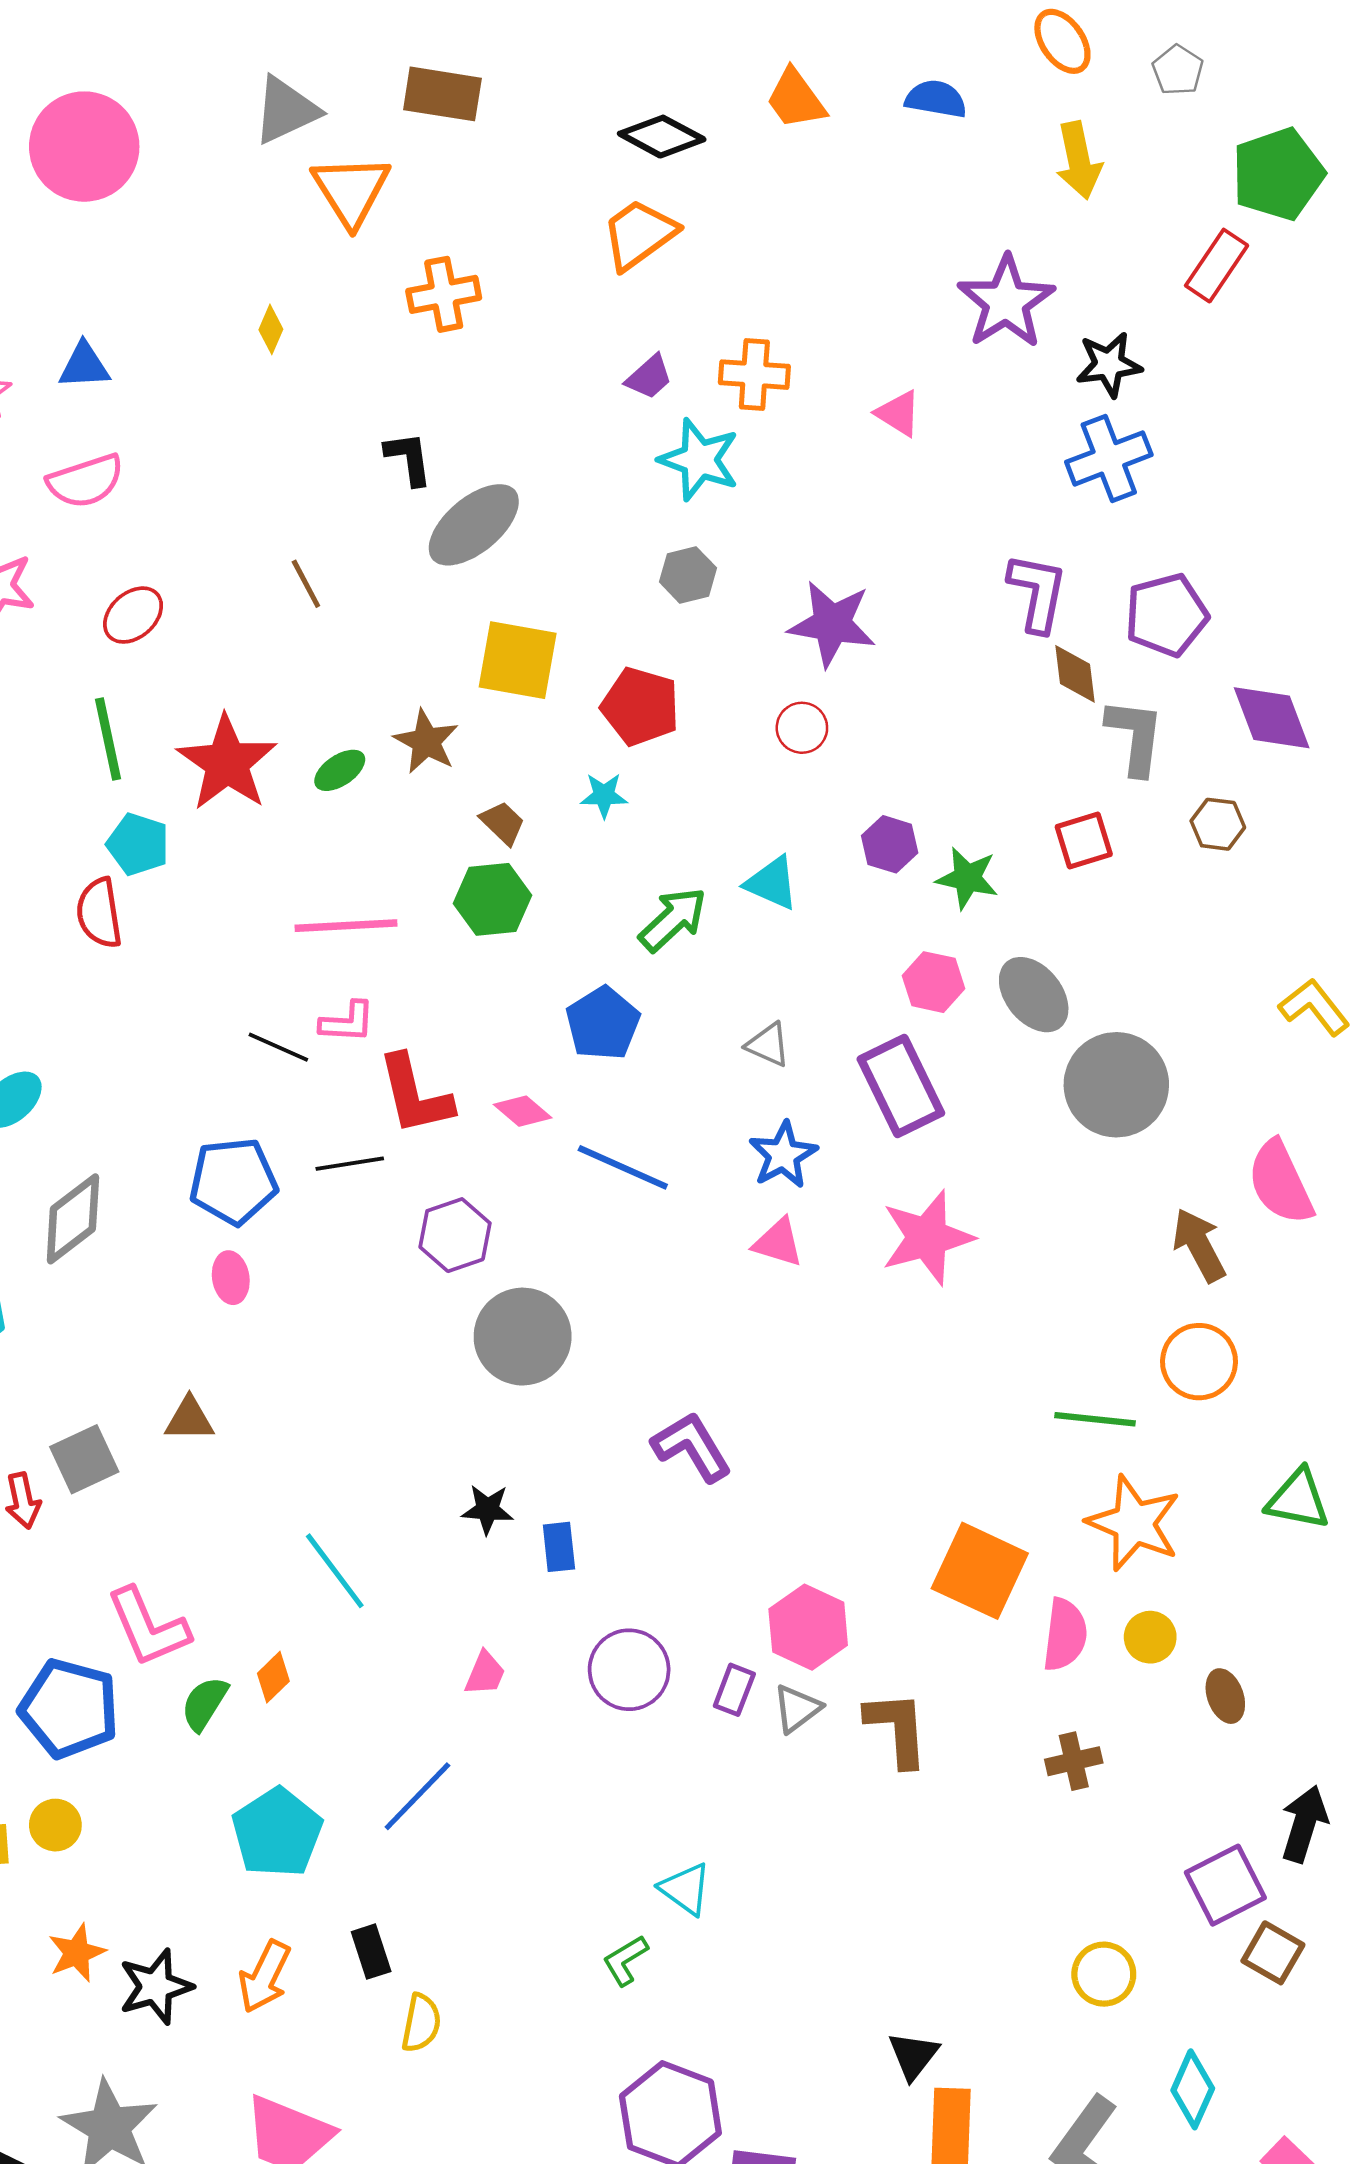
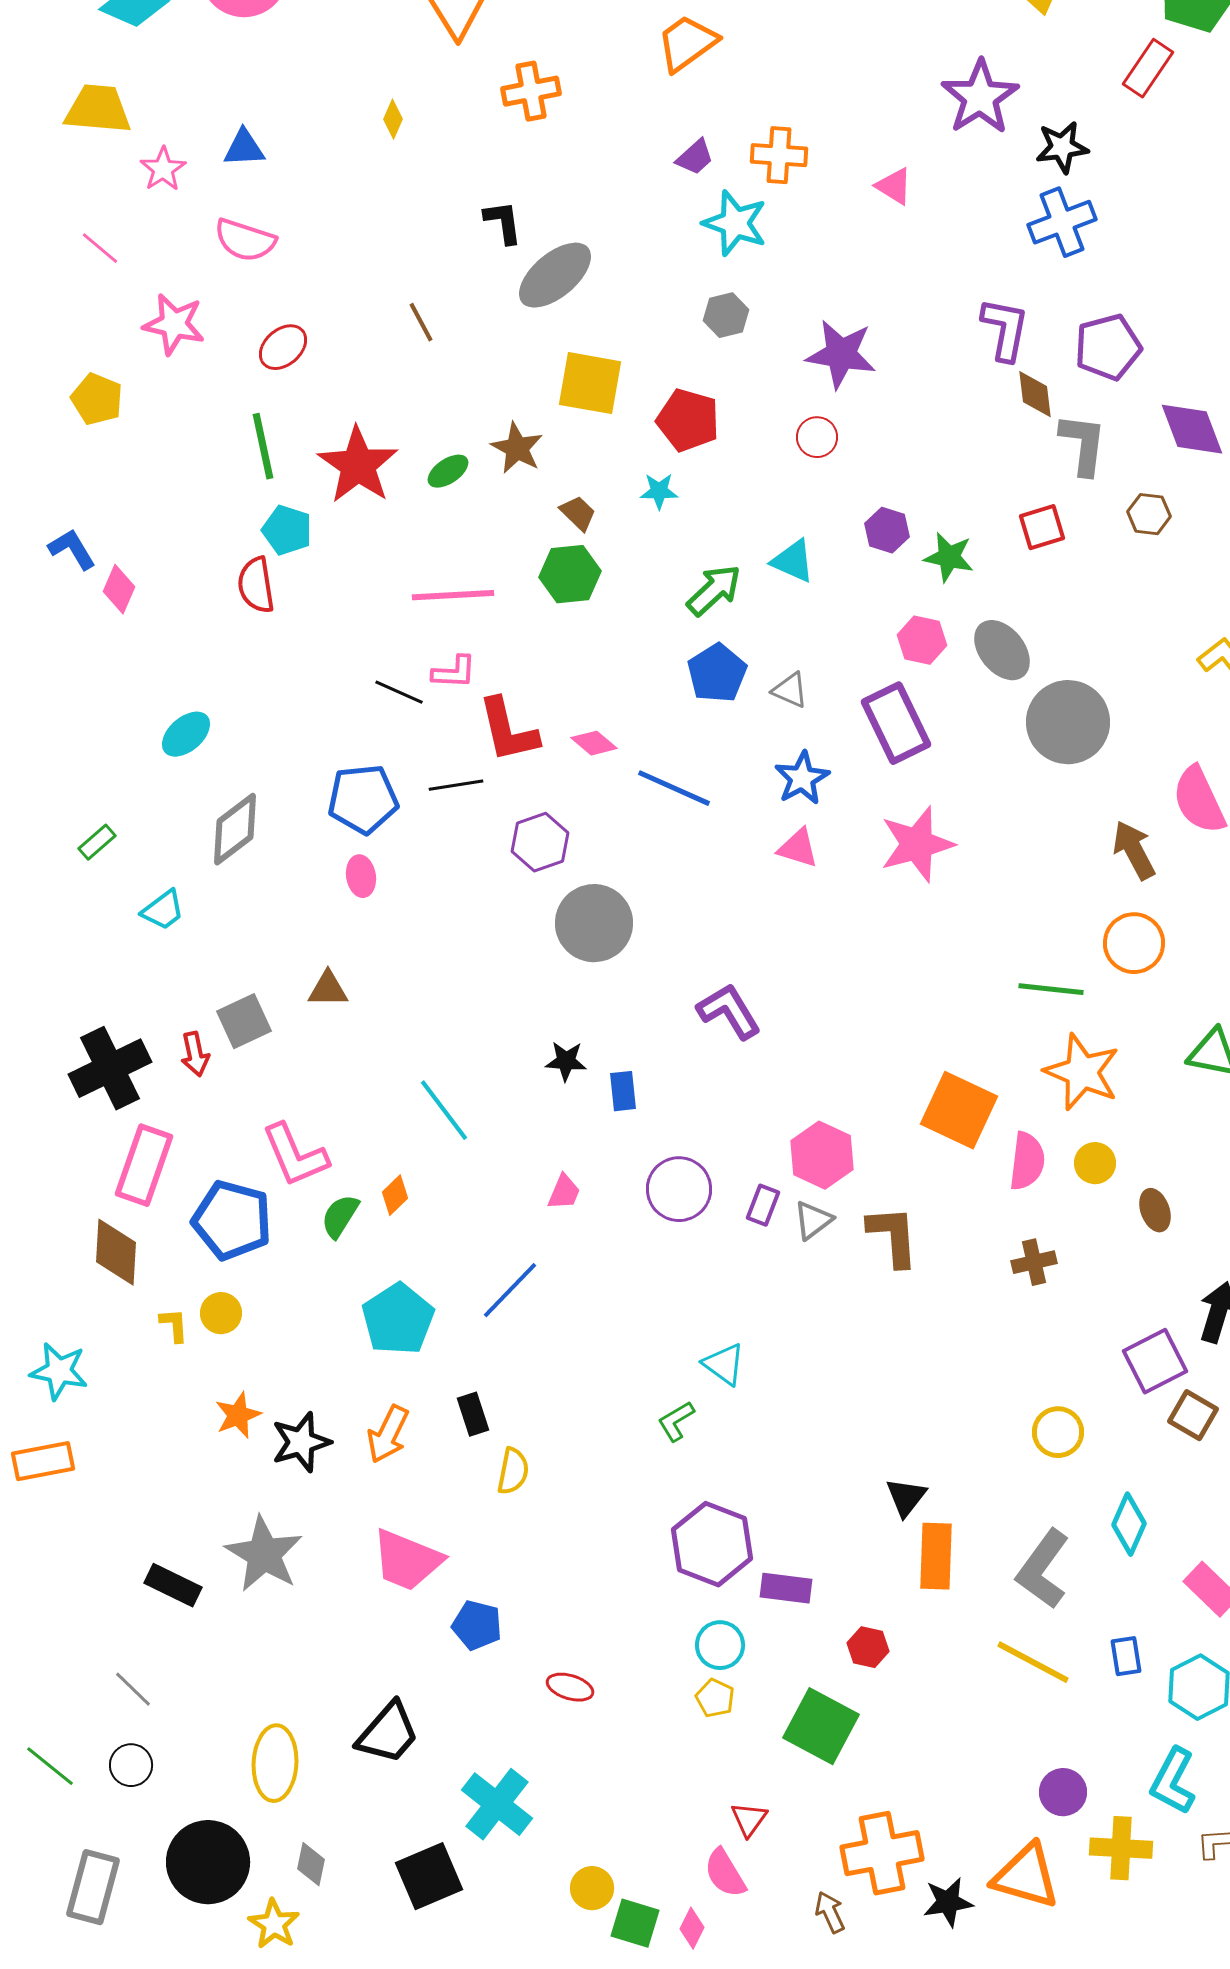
pink semicircle: (85, 481) -> (245, 240), turned 36
blue pentagon: (603, 1023) -> (717, 673), moved

